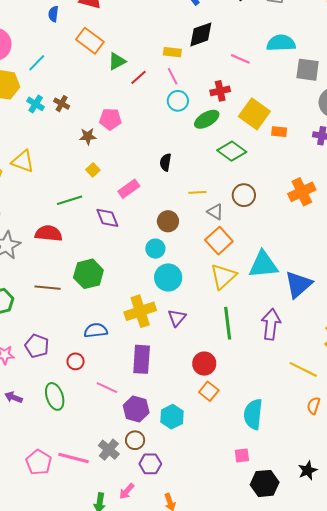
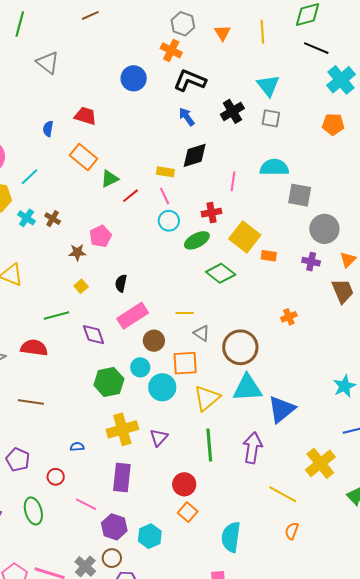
pink line: (240, 59) -> (233, 181), turned 72
pink pentagon: (110, 119) -> (101, 236), turned -30
black semicircle: (165, 162) -> (121, 283), moved
pink rectangle: (129, 189) -> (133, 316), moved, size x1.4
orange cross: (302, 192) -> (289, 317), size x0.6
brown circle: (244, 195) -> (240, 347), moved, size x1.5
orange square: (219, 241) -> (185, 363), moved, turned 36
green hexagon: (88, 274) -> (109, 382), moved
cyan circle: (168, 277) -> (162, 387), moved
blue semicircle: (96, 330) -> (77, 447), size x0.6

